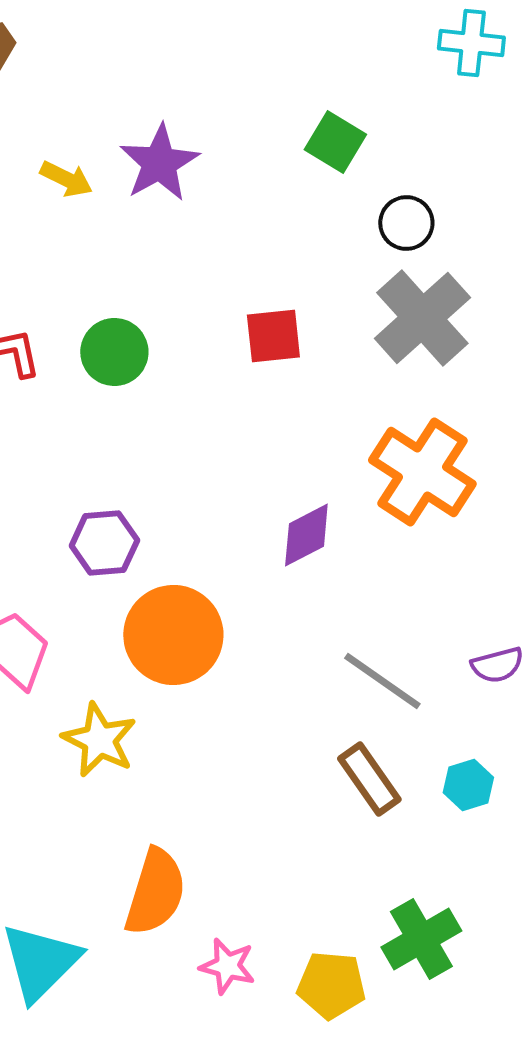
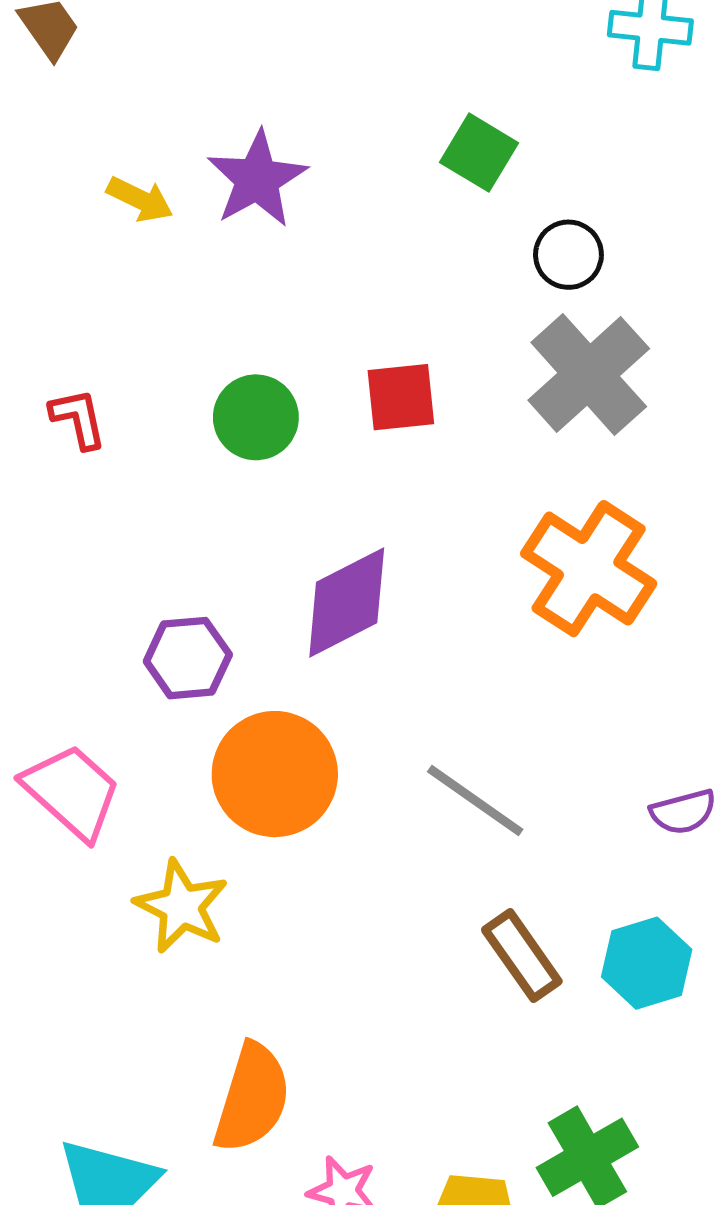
green circle: (114, 352) -> (256, 417), moved
purple diamond: (306, 535) -> (347, 603), moved, size x1.4
gray line: (382, 681) -> (475, 800), moved
cyan hexagon: (468, 785) -> (647, 963), size x1.4

